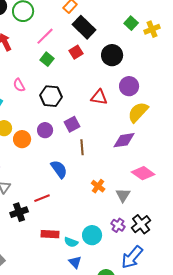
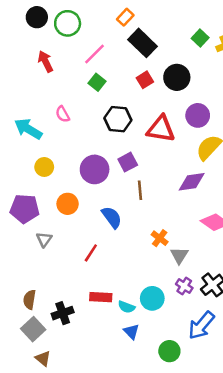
red square: (76, 52) -> (145, 80), moved
black hexagon: (51, 96) -> (118, 119), moved
red triangle: (99, 97) -> (161, 129), size x1.4
purple circle: (45, 130) -> (95, 169), size x1.5
orange circle: (22, 139) -> (68, 204), moved
gray triangle: (123, 195) -> (179, 255), moved
red line: (42, 198) -> (91, 253), turned -35
black cross: (19, 212) -> (63, 313), moved

